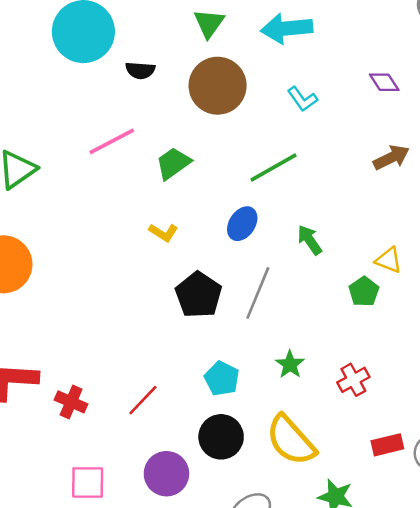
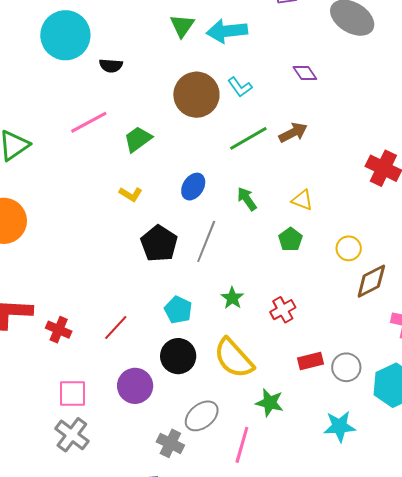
green triangle: (209, 23) -> (182, 26), moved
brown circle: (218, 86) -> (196, 95), moved
brown arrow: (391, 157) -> (293, 133), moved
green line: (274, 168) -> (248, 138), moved
yellow triangle: (389, 260) -> (302, 200), moved

